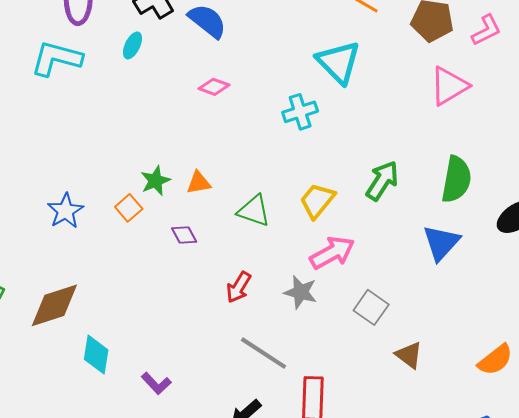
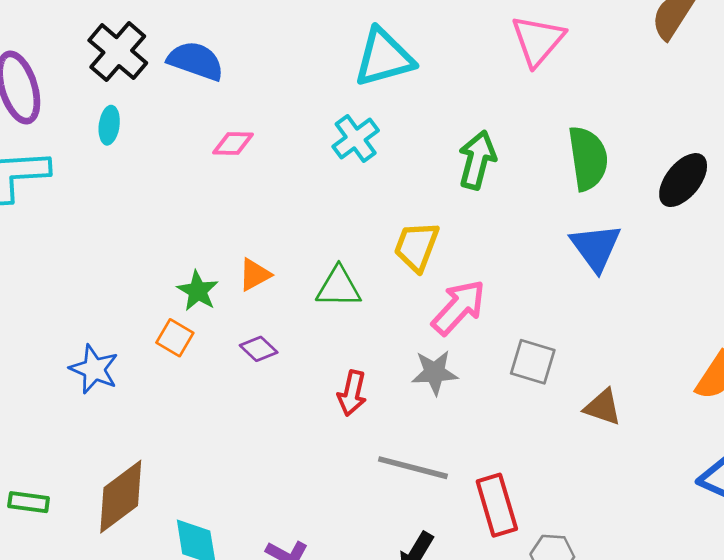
cyan triangle: (338, 62) -> (384, 57), turned -42
green arrow: (382, 181) -> (477, 160), moved

